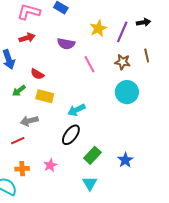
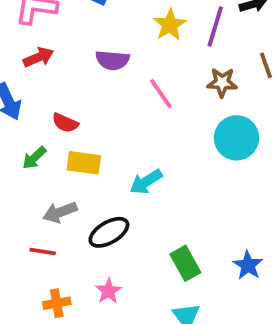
black ellipse: (71, 135) -> (109, 232), moved, turned 30
red line: (18, 141) -> (43, 251), turned 40
green rectangle: (92, 155) -> (185, 263), turned -66

